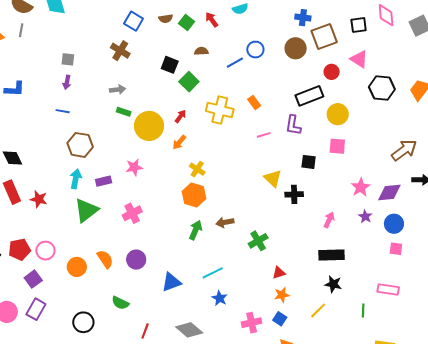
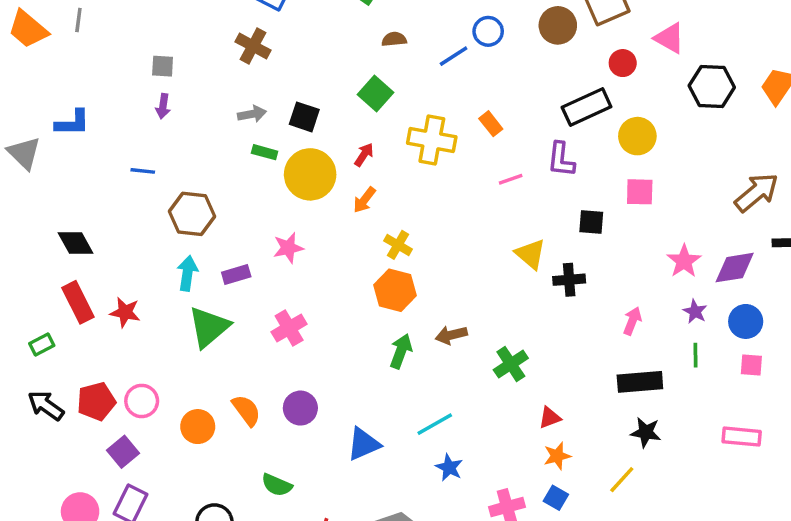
black square: (170, 65) -> (304, 117), moved
blue line: (63, 111) -> (143, 171), moved
green line: (363, 310) -> (695, 355), moved

